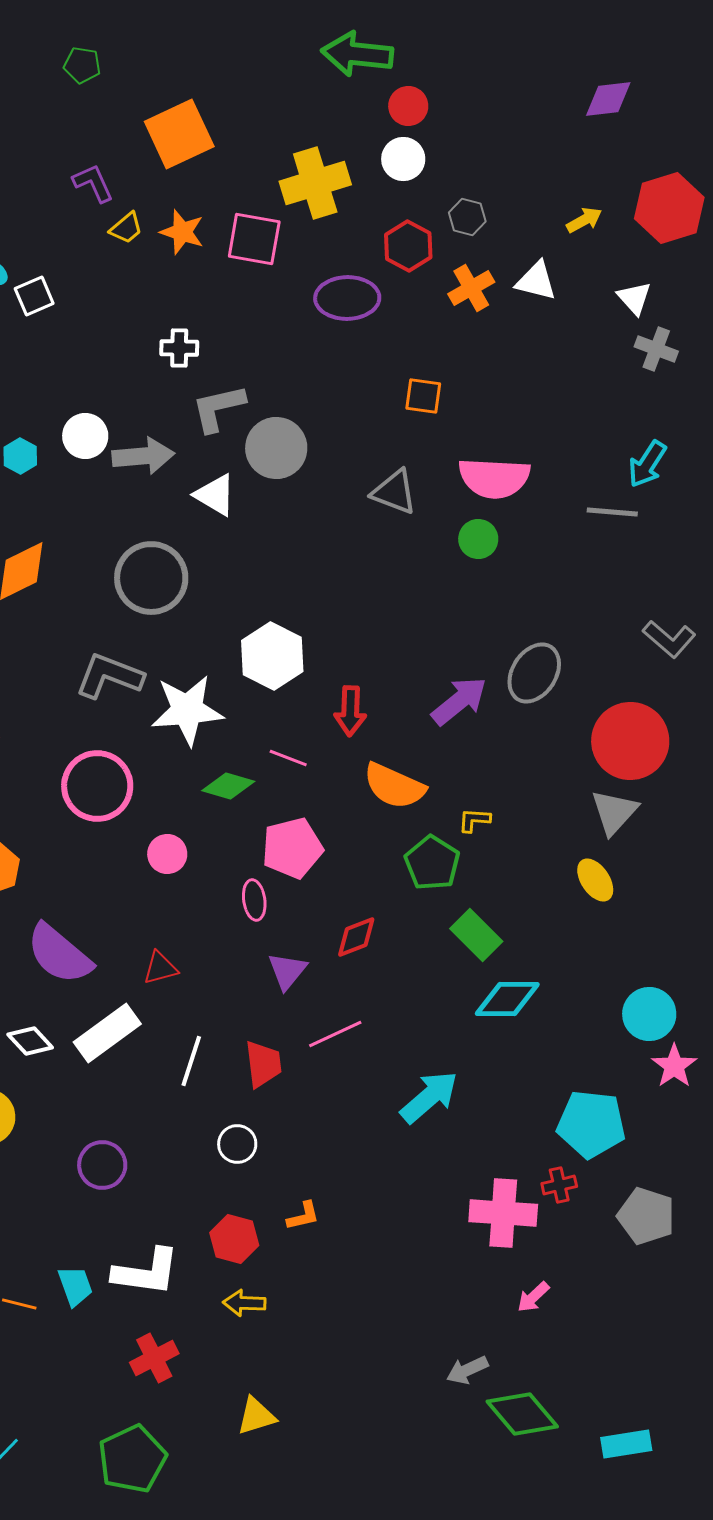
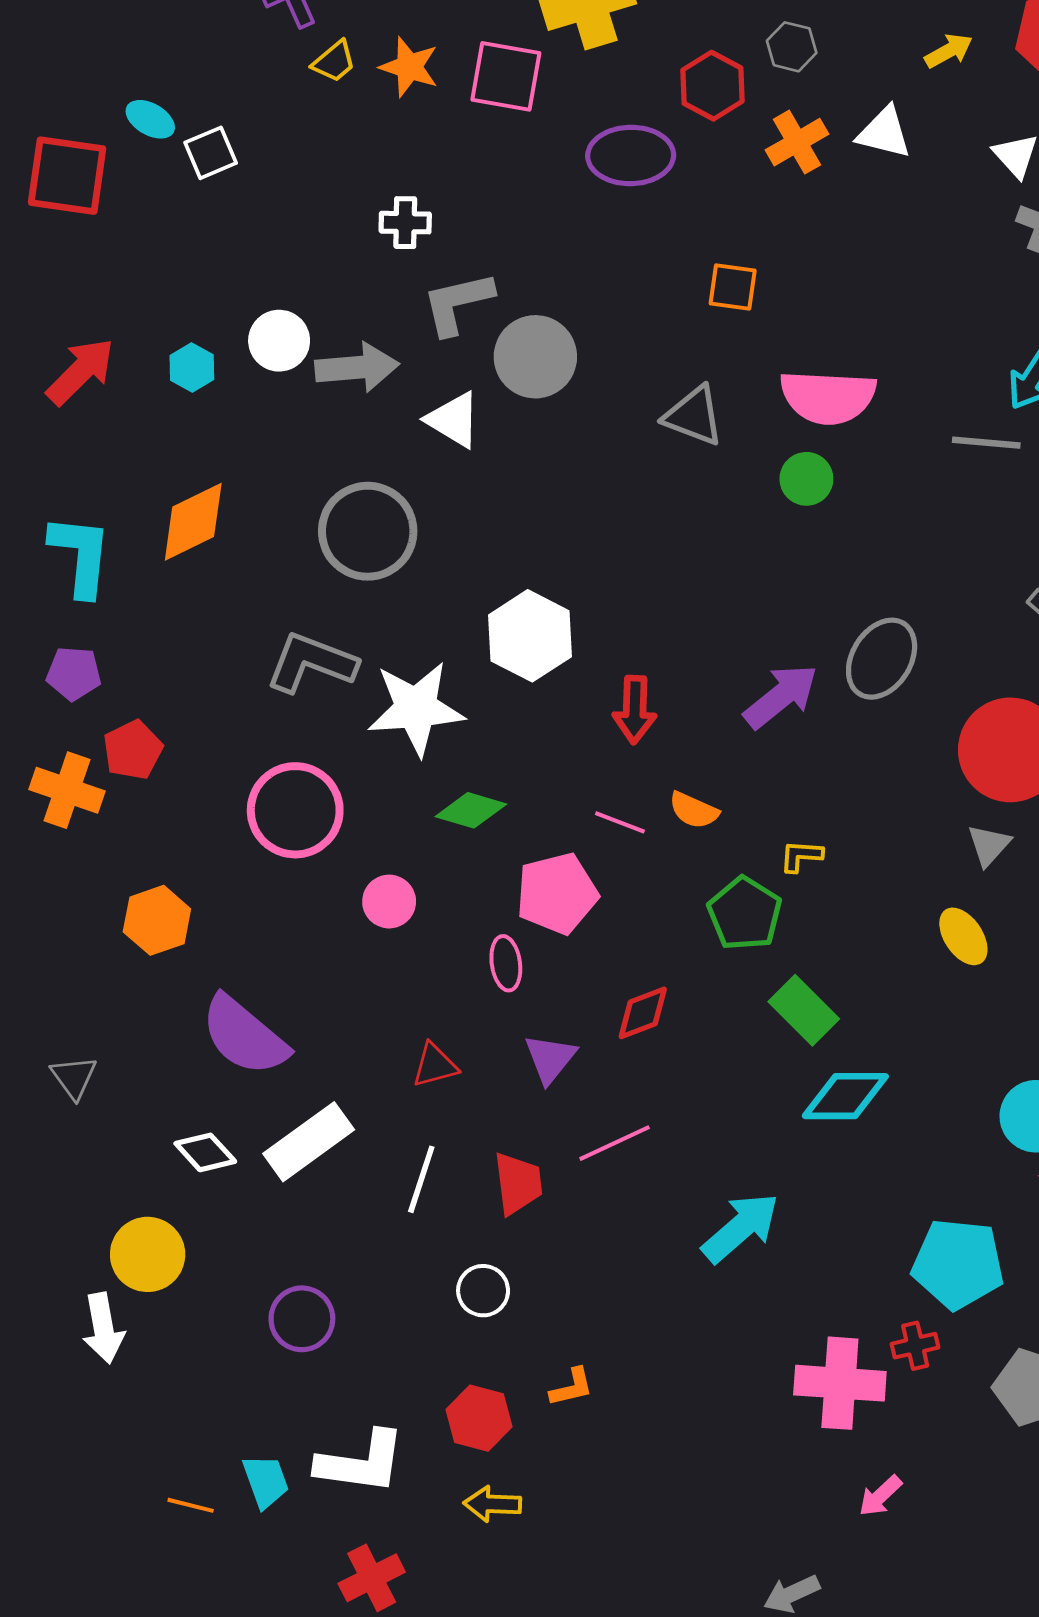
pink line: (288, 758) -> (620, 822), moved
orange semicircle: (394, 786) -> (694, 810), size x0.6
gray triangle: (614, 812) -> (989, 845), size x0.7
red triangle: (160, 968) -> (435, 1065), moved

